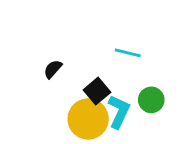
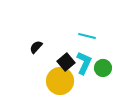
cyan L-shape: (119, 112) -> (84, 63), moved

